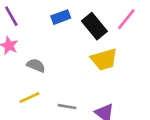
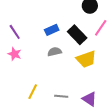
gray semicircle: (36, 65) -> (54, 52), moved, turned -32
yellow line: (29, 98) -> (33, 92), turned -35

